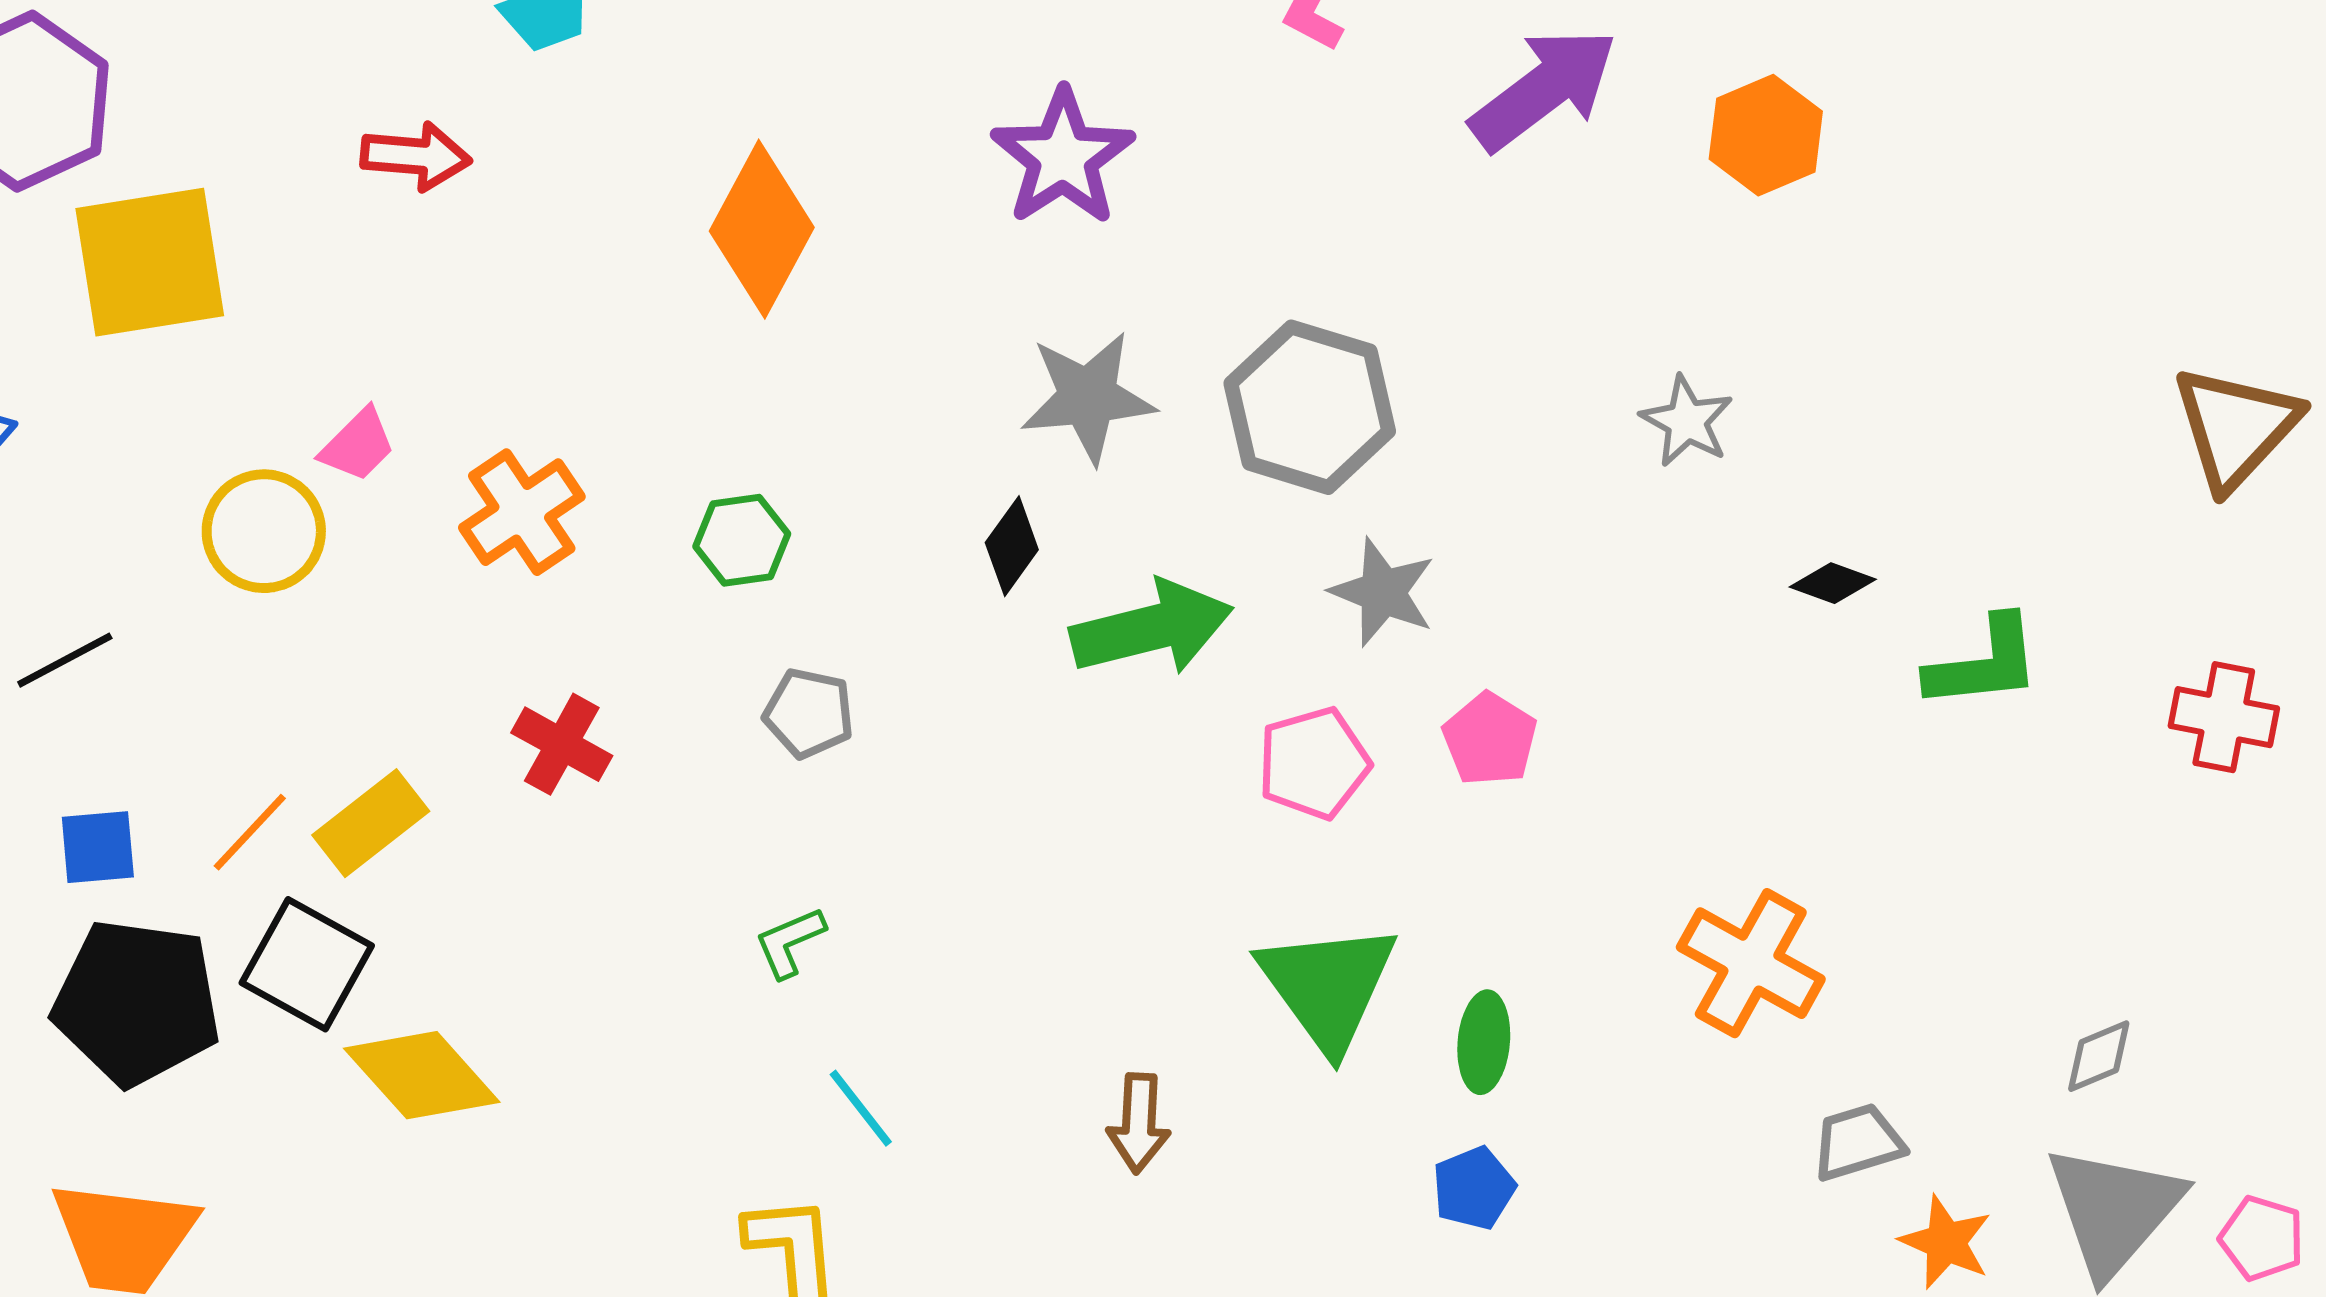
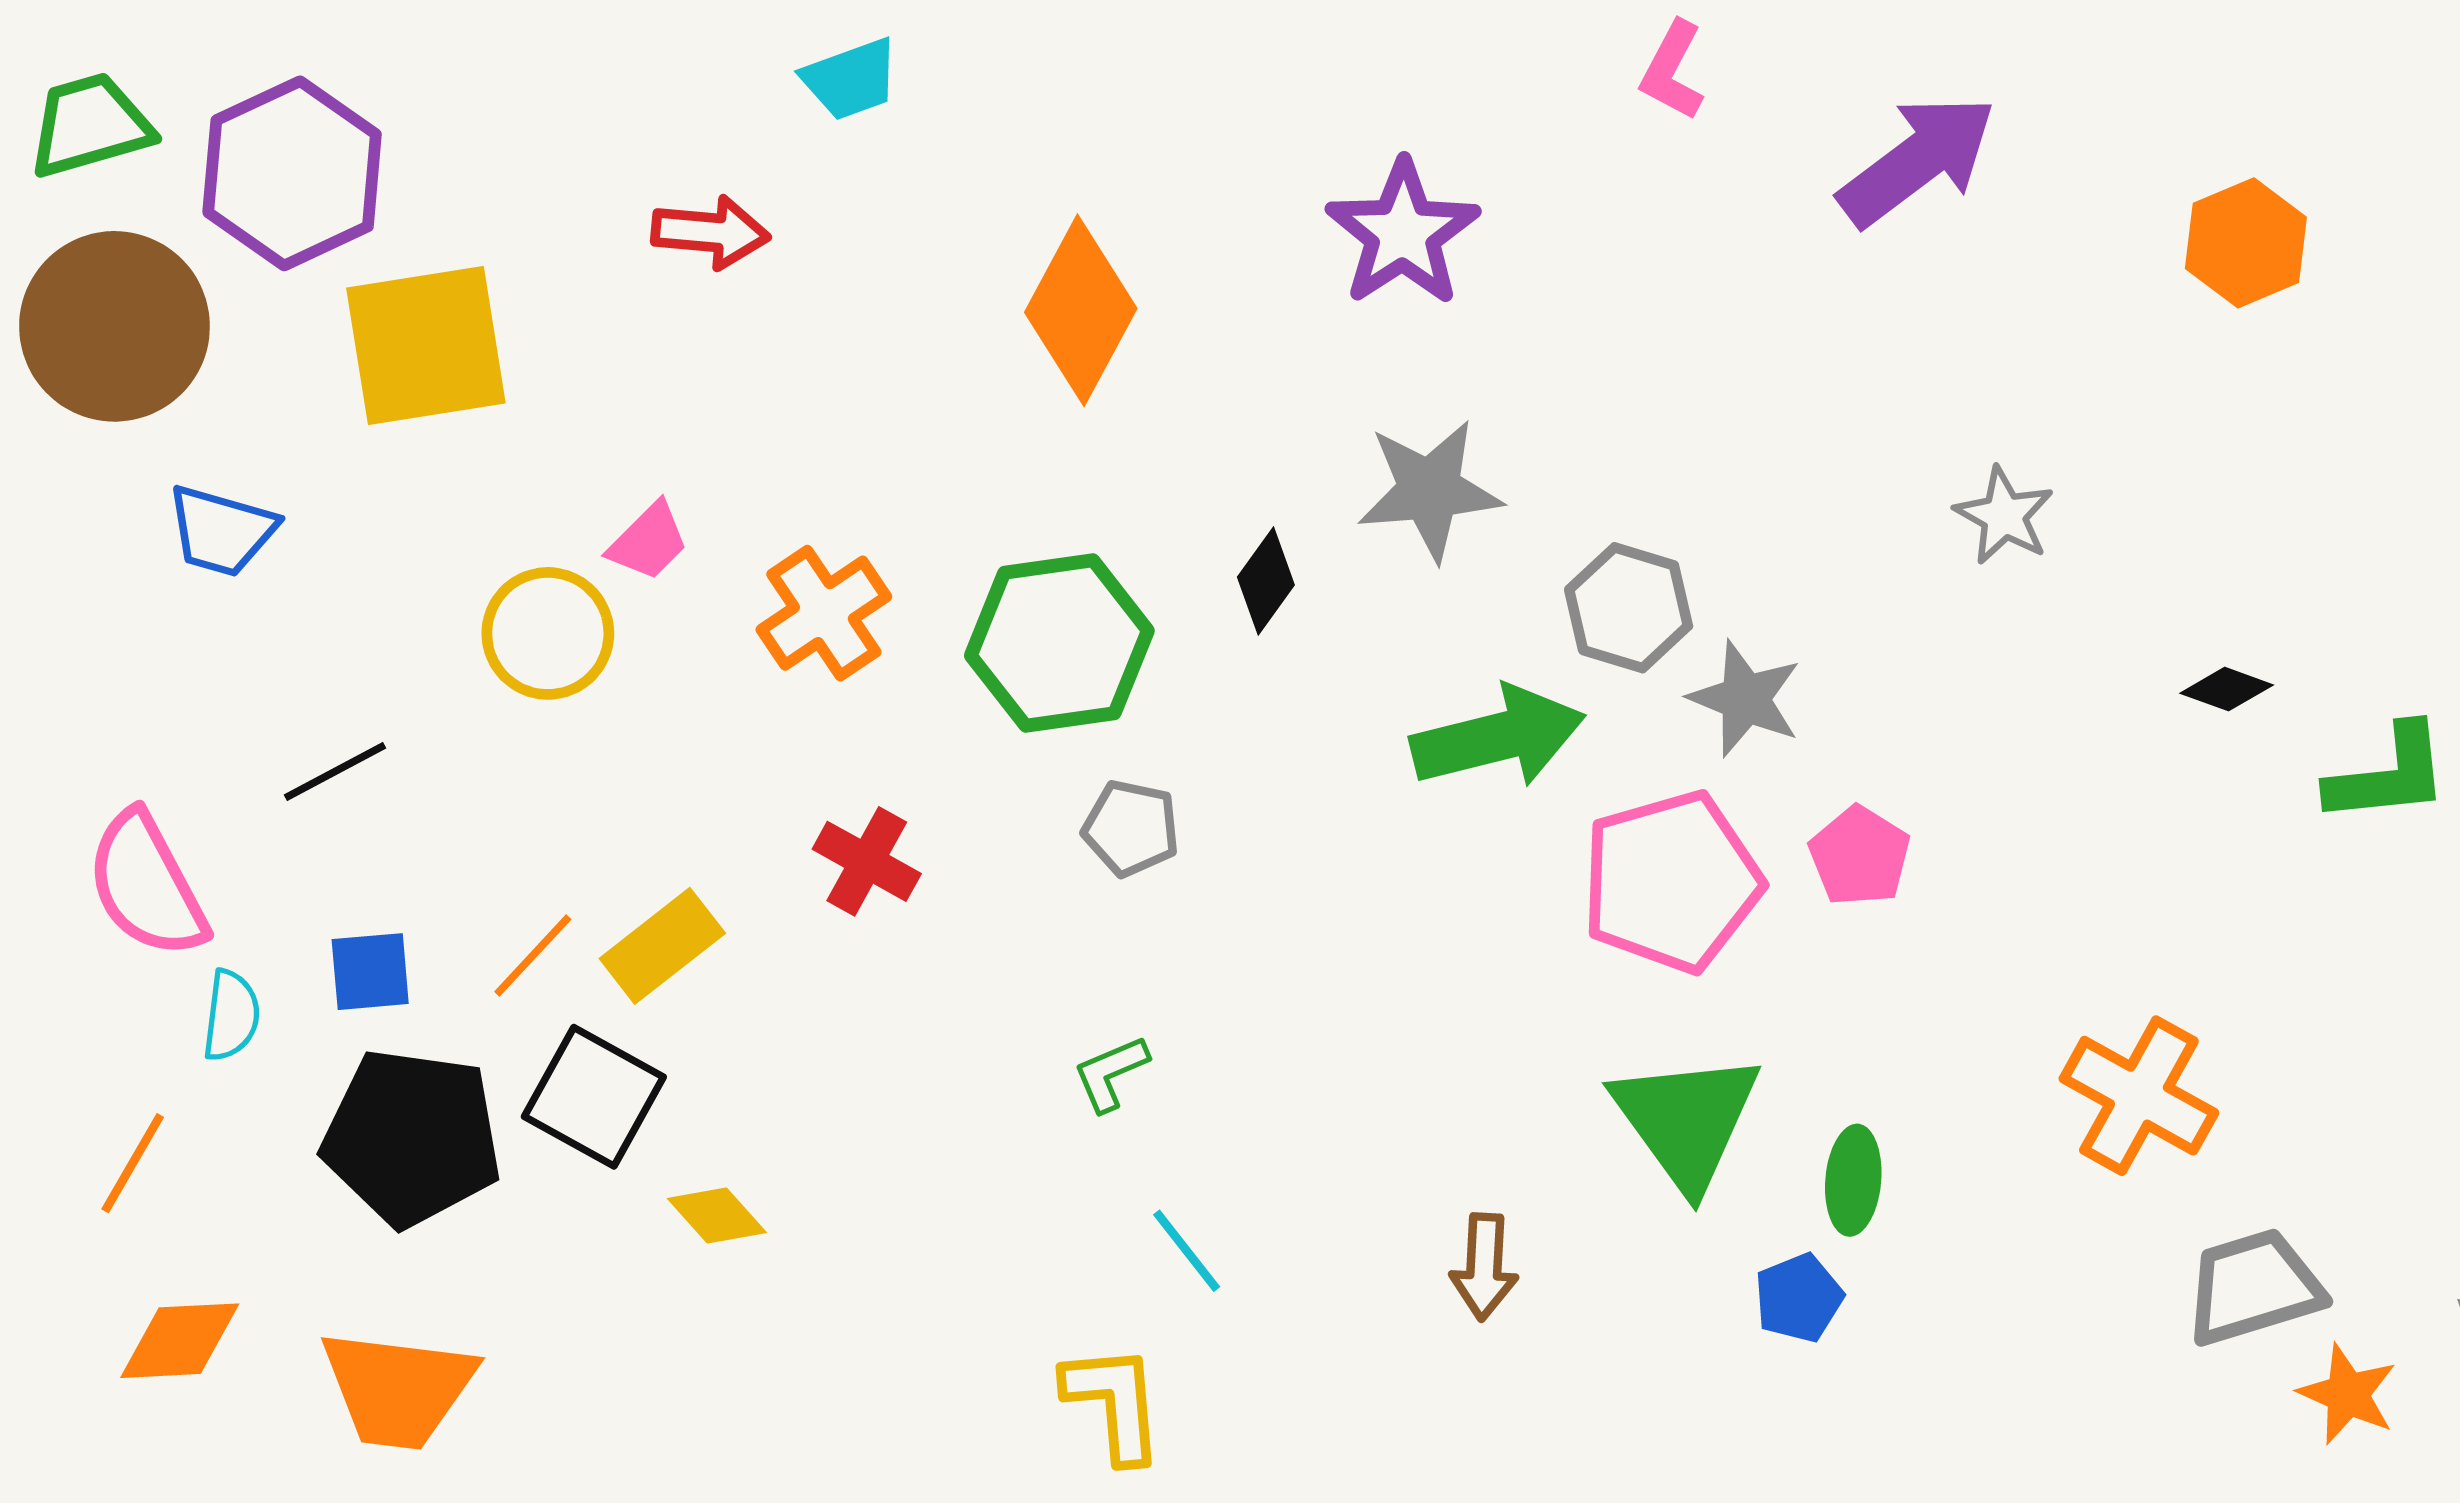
orange hexagon: (1766, 135) -> (2246, 243), moved
gray hexagon: (1310, 407) -> (1629, 608), moved, size x0.7
gray star: (1687, 421) -> (2004, 516), moved
green hexagon: (742, 540) -> (1059, 643), size x1.8
black diamond: (1012, 546) -> (1266, 581), moved
pink pentagon: (1314, 763) -> (1671, 882), size x1.5
yellow diamond: (422, 1075) -> (717, 1216), size x0.6
gray trapezoid: (1858, 1142) -> (2253, 1287), size x1.4
blue pentagon: (1474, 1188) -> (1799, 1298), moved

